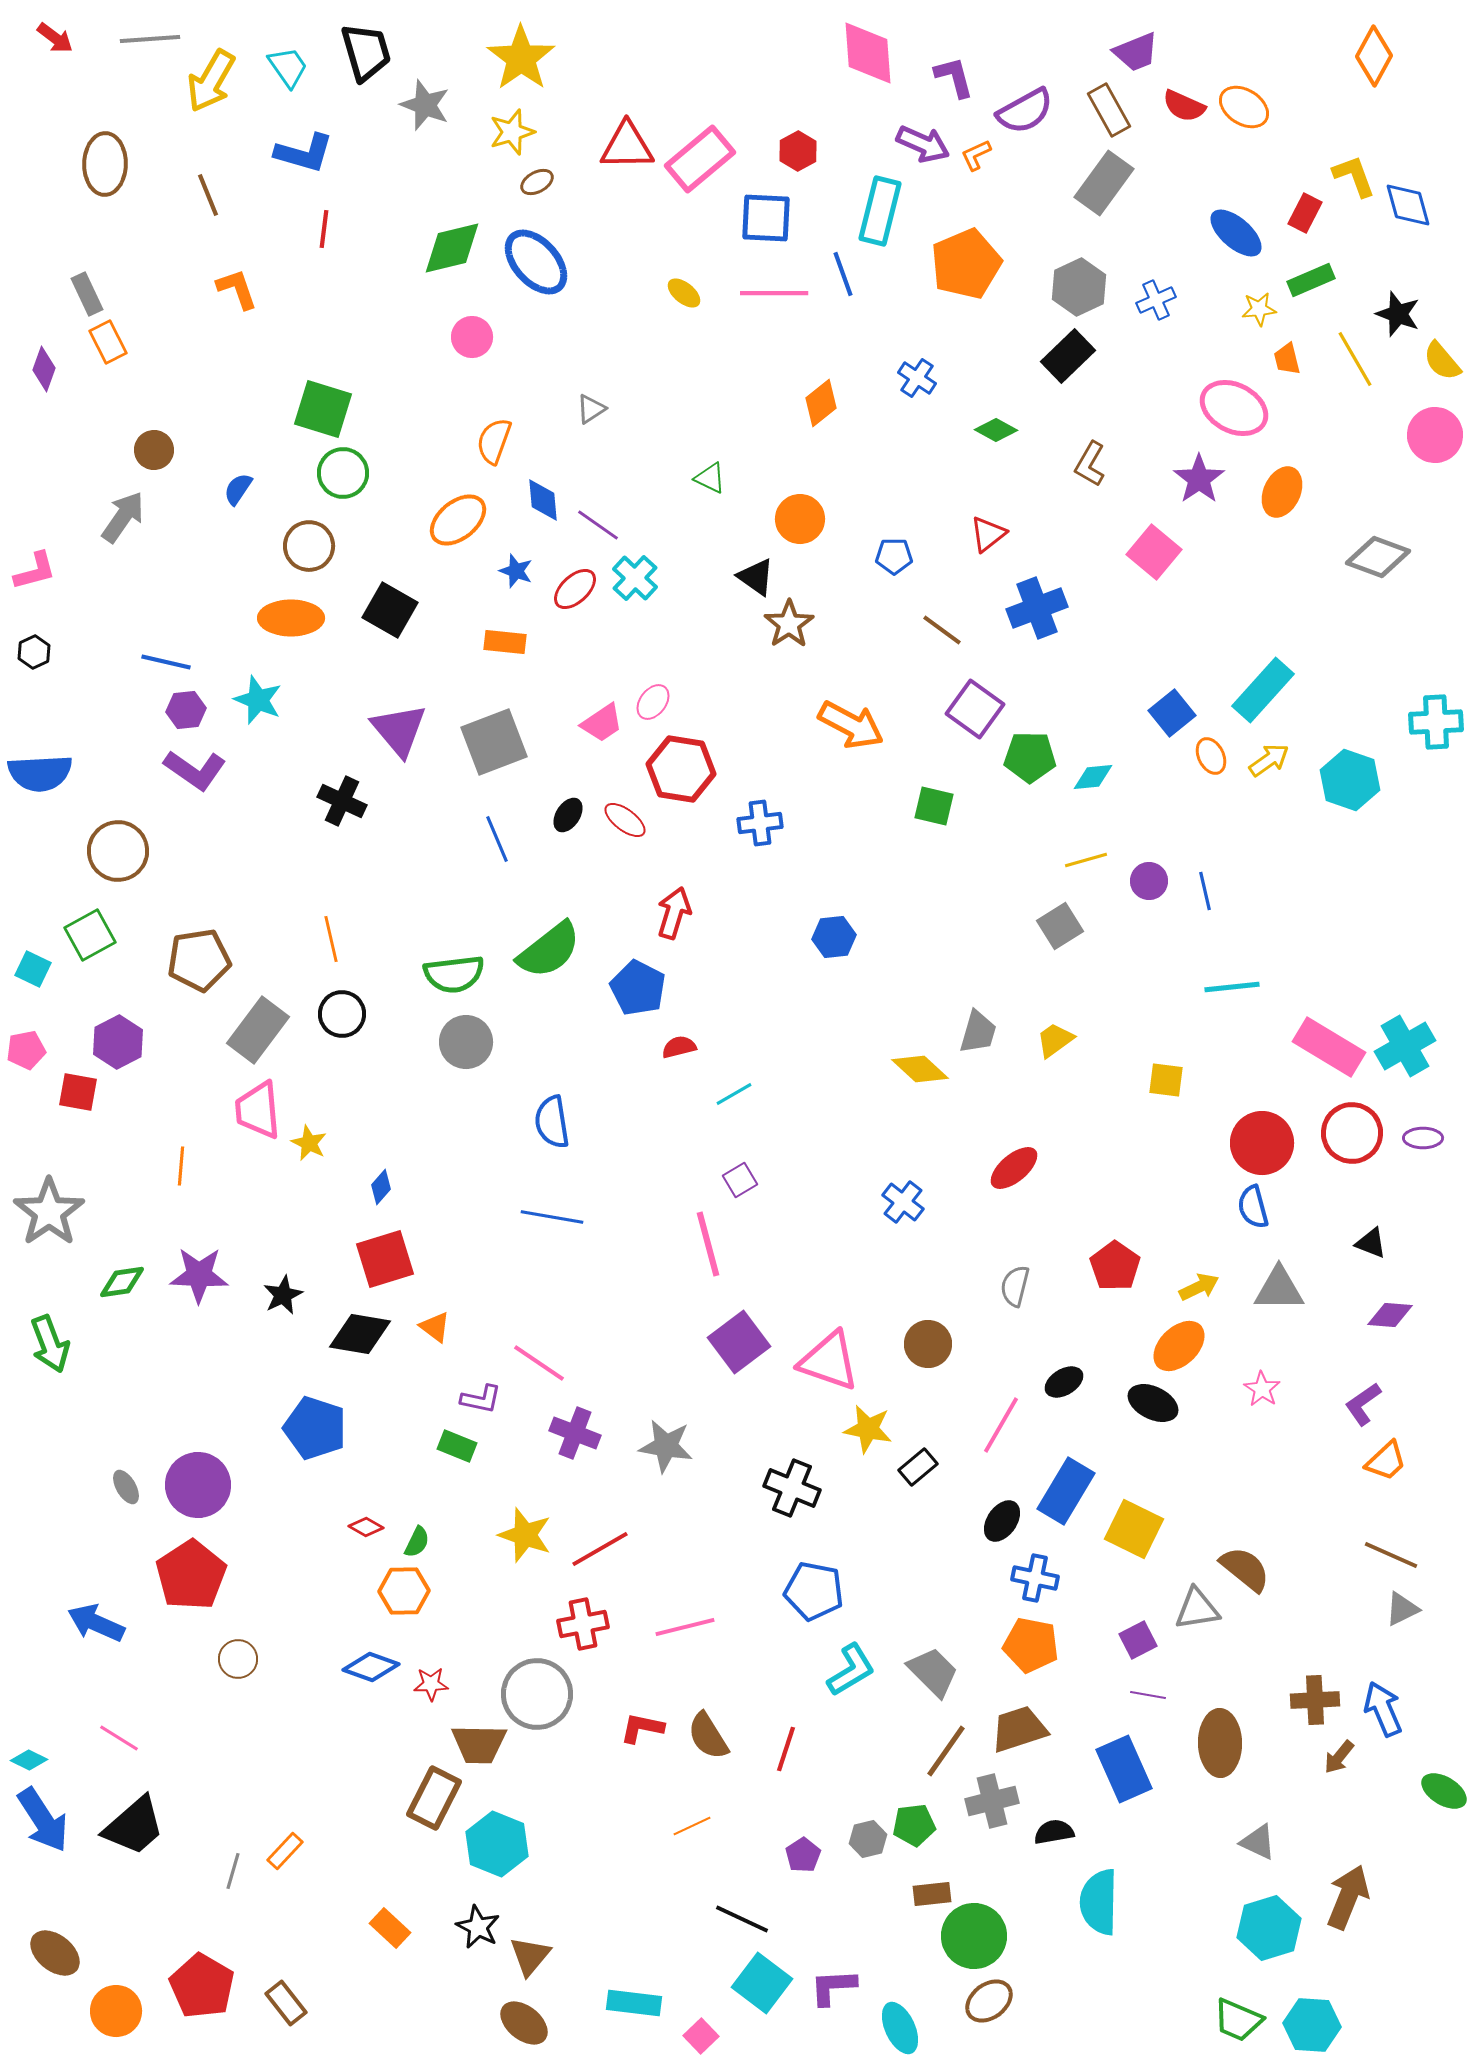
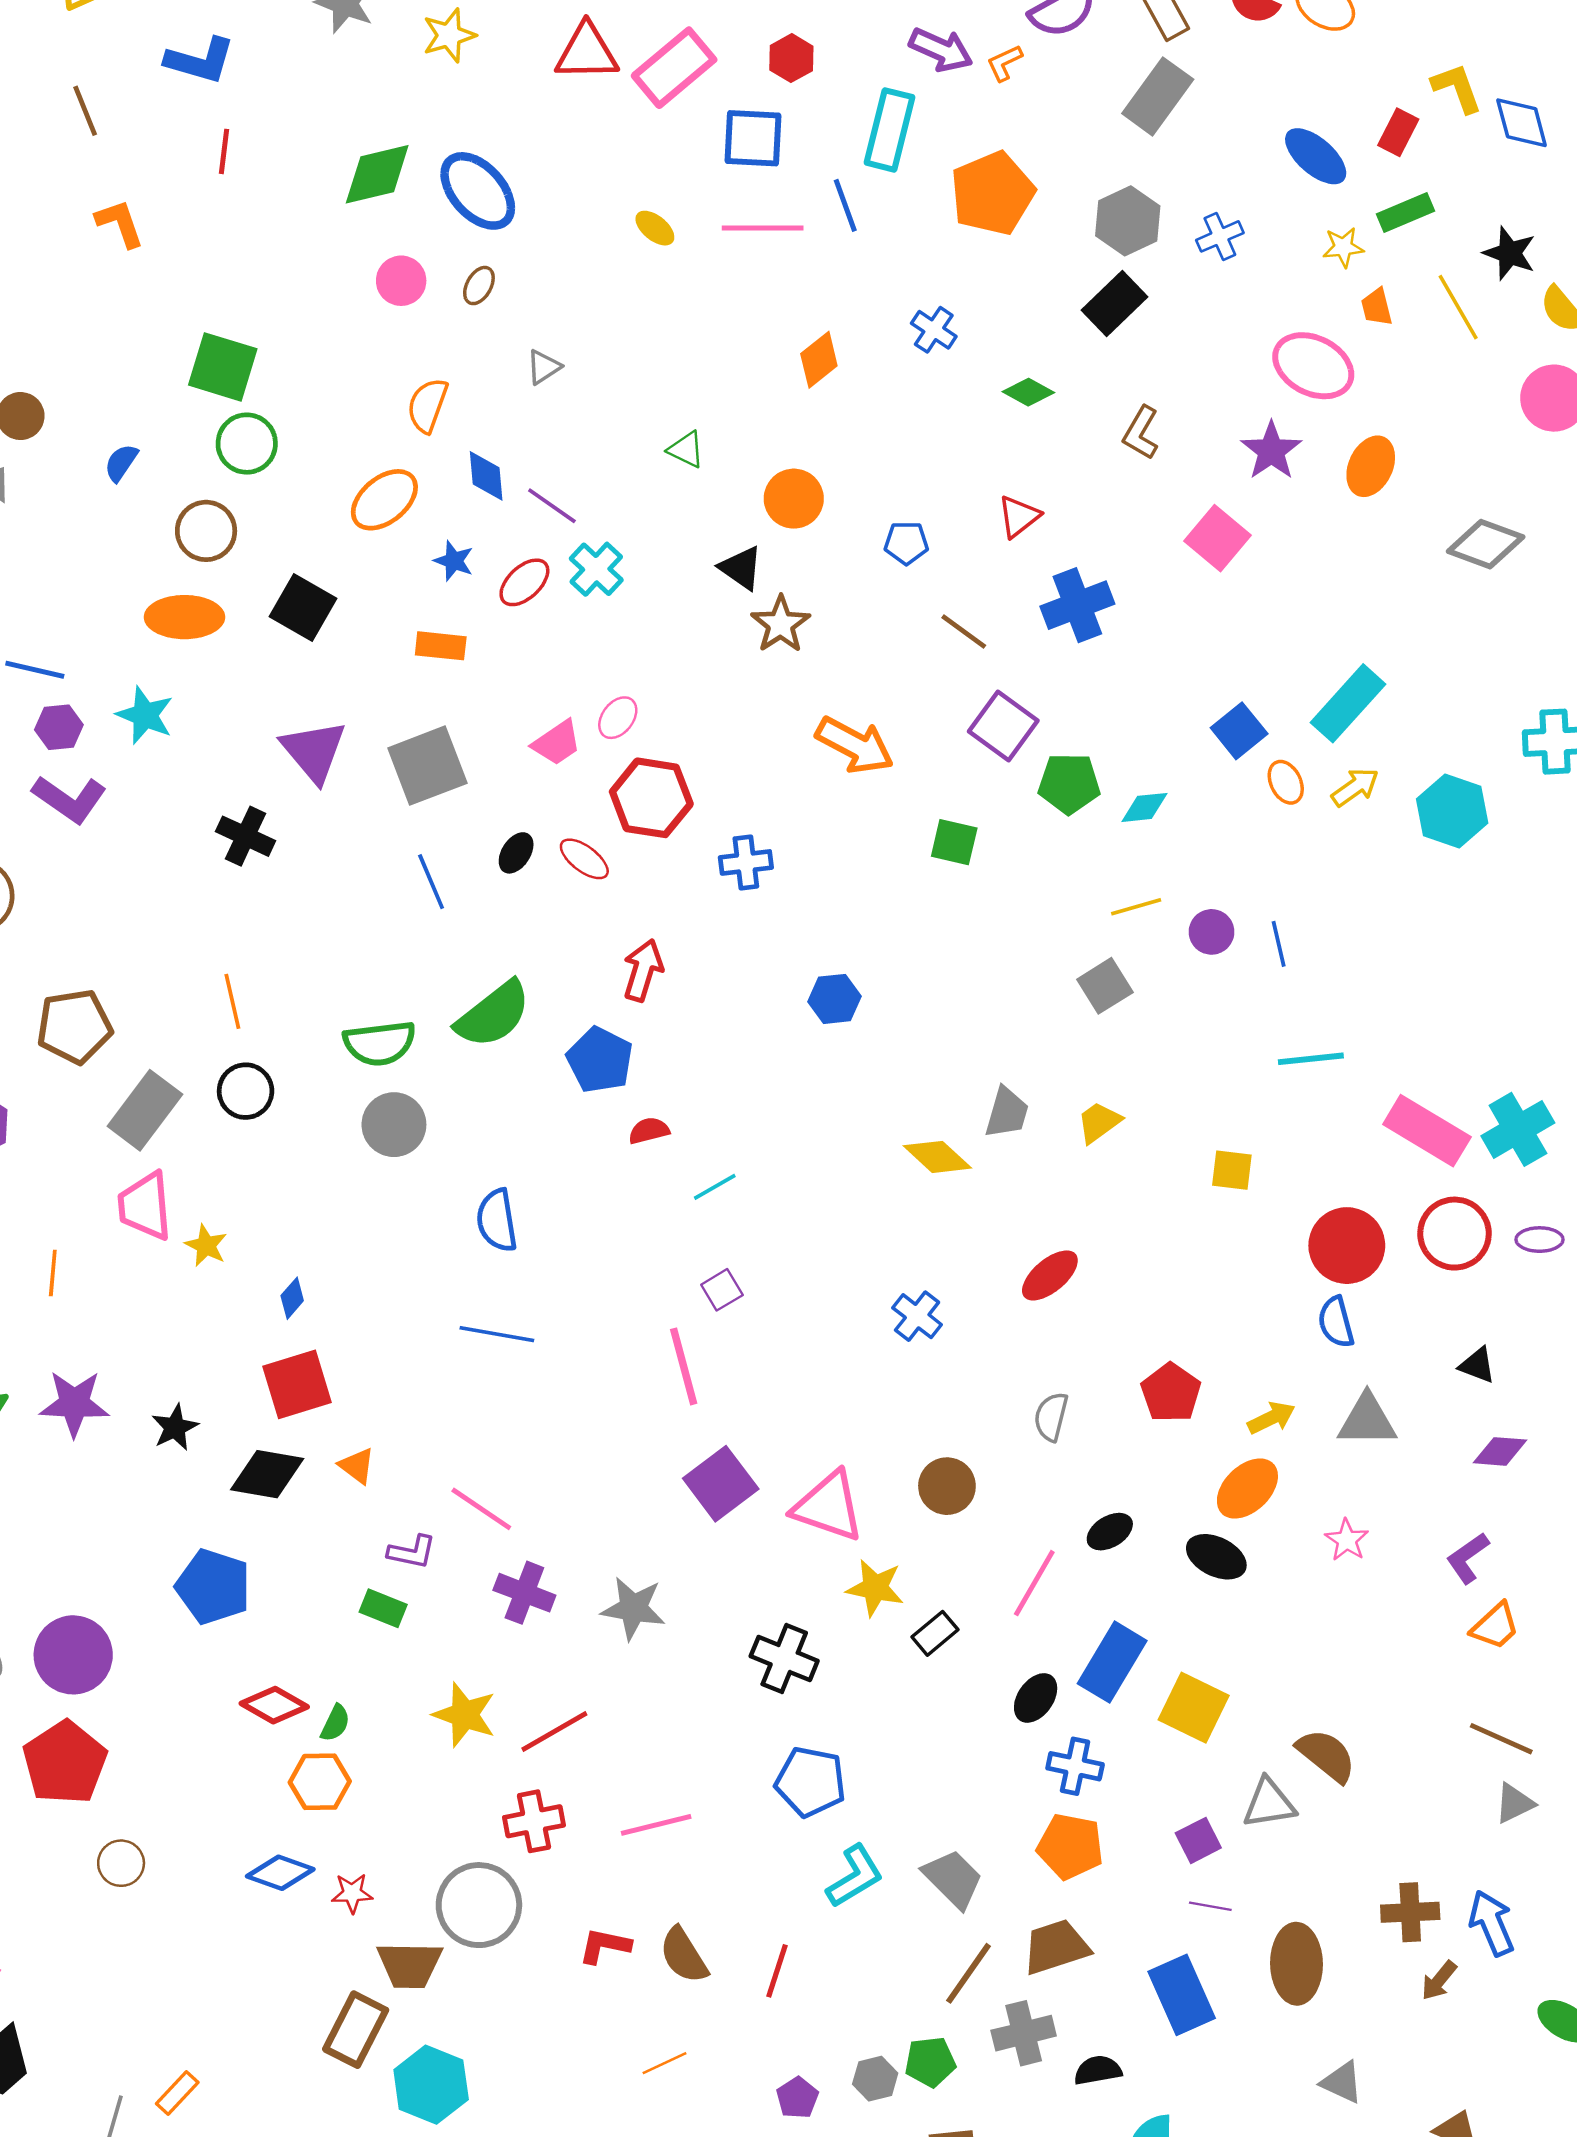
brown ellipse: (537, 182) -> (479, 286), moved, turned -32
red diamond: (366, 1527) -> (274, 1705), size x1.6

